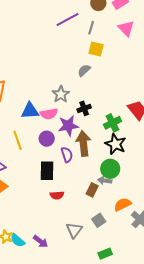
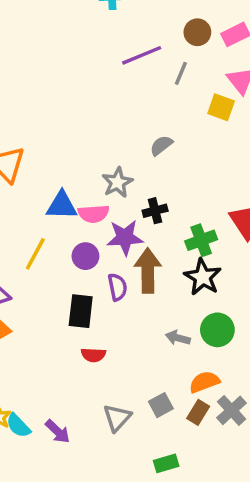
yellow square: (96, 49) -> (221, 107), moved
yellow line: (18, 140) -> (35, 254), turned 42
green circle: (110, 169) -> (217, 330), moved
brown rectangle: (92, 190) -> (198, 412), moved

